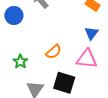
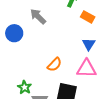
green star: (20, 62) -> (25, 87), moved

